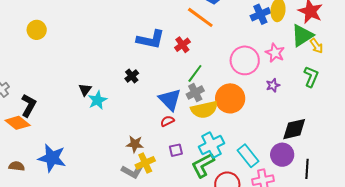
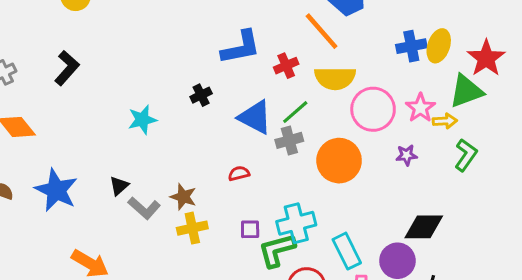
blue L-shape: (151, 39) -> (241, 47), turned -36
yellow arrow: (317, 46) -> (445, 121), moved, turned -70
black triangle: (85, 90) -> (119, 186), moved
blue triangle: (170, 100) -> (255, 117), moved, turned -30
black L-shape: (29, 105) -> (67, 68), moved
yellow semicircle: (204, 110) -> (335, 78), moved
purple square: (176, 150) -> (250, 229), moved
gray L-shape: (132, 172) -> (144, 208), moved

